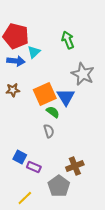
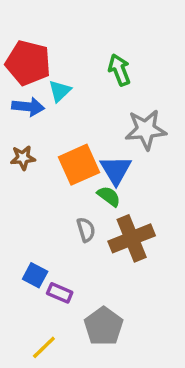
gray star: (83, 74) -> (146, 130), turned -30
green semicircle: (53, 112) -> (109, 196), moved
brown cross: (75, 166) -> (132, 238), moved, size x1.4

